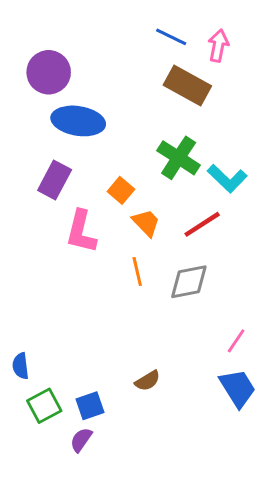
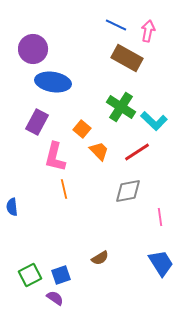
orange line: (137, 271) -> (64, 189), moved
pink line: (236, 341) -> (160, 217), moved, turned -42
blue semicircle: (21, 366) -> (12, 207), moved
purple semicircle: (81, 440) -> (55, 298), turned 90

